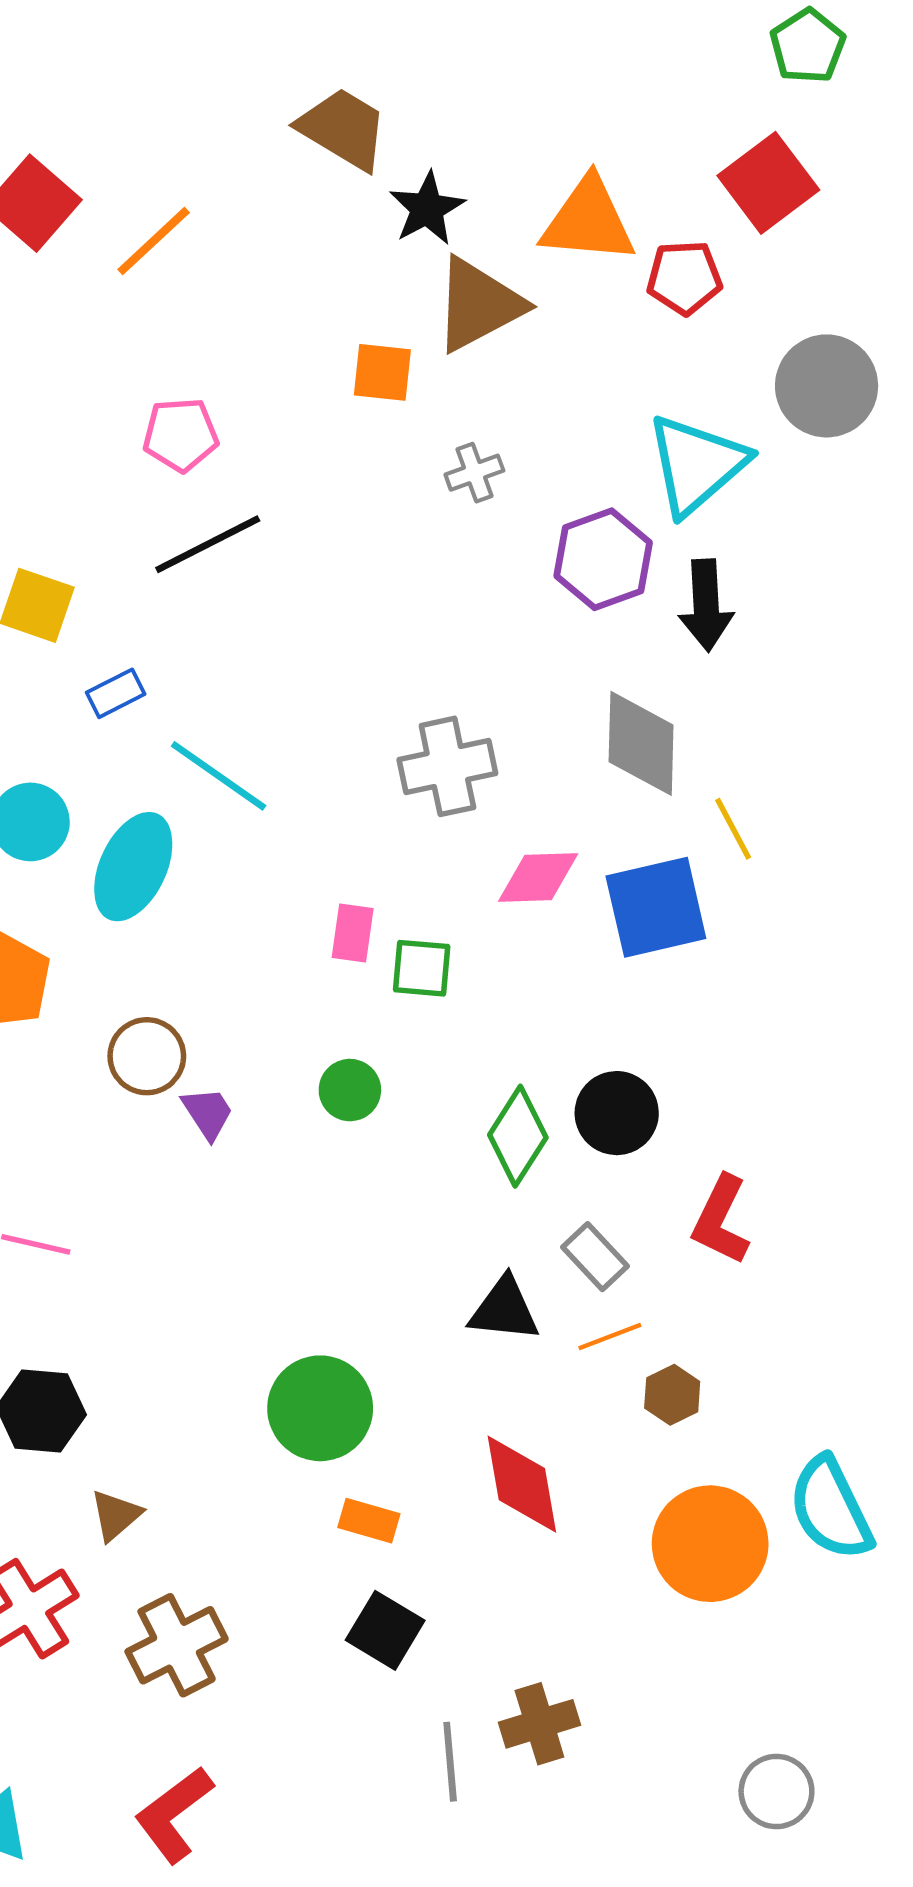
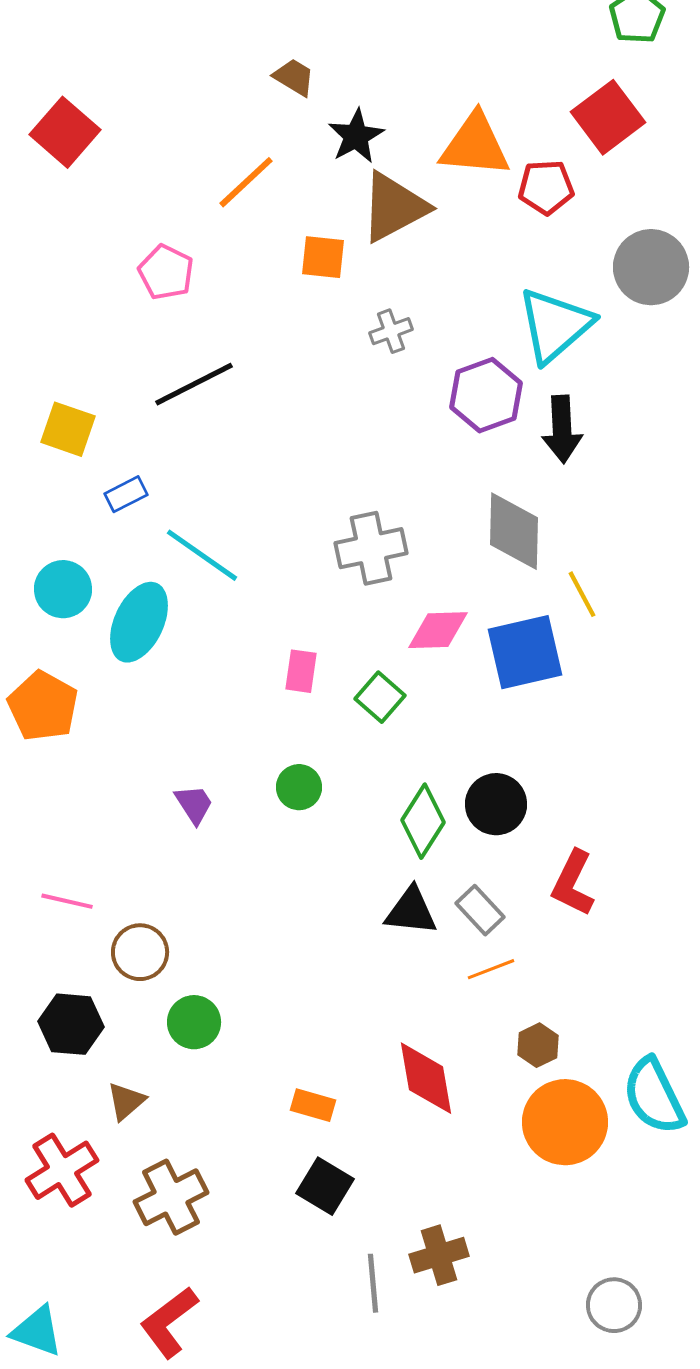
brown trapezoid: (343, 129) -> (294, 77), size x0.6
orange line: (154, 241) -> (246, 182), moved
pink pentagon: (181, 435) -> (166, 272), moved, turned 30
green square: (422, 968) -> (380, 697), moved, turned 36
brown circle: (147, 1056) -> (140, 952), moved
black triangle: (504, 1309) -> (411, 911), moved
brown hexagon: (672, 1395) -> (538, 1045), moved
green circle: (320, 1408) -> (194, 1022), moved, size x0.7

